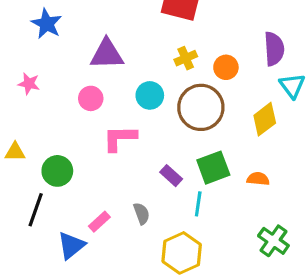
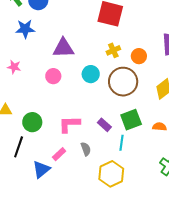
blue star: (47, 24) -> (25, 29), turned -30
pink L-shape: (120, 138) -> (69, 124), moved

